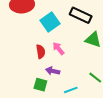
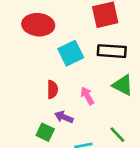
black rectangle: (81, 15) -> (112, 51), turned -30
pink arrow: (58, 49) -> (87, 96), moved

